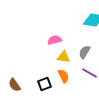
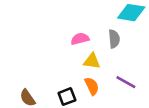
gray semicircle: (85, 52) -> (114, 39), moved, turned 144

